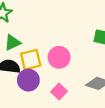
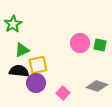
pink circle: (59, 57) -> (80, 43), moved

